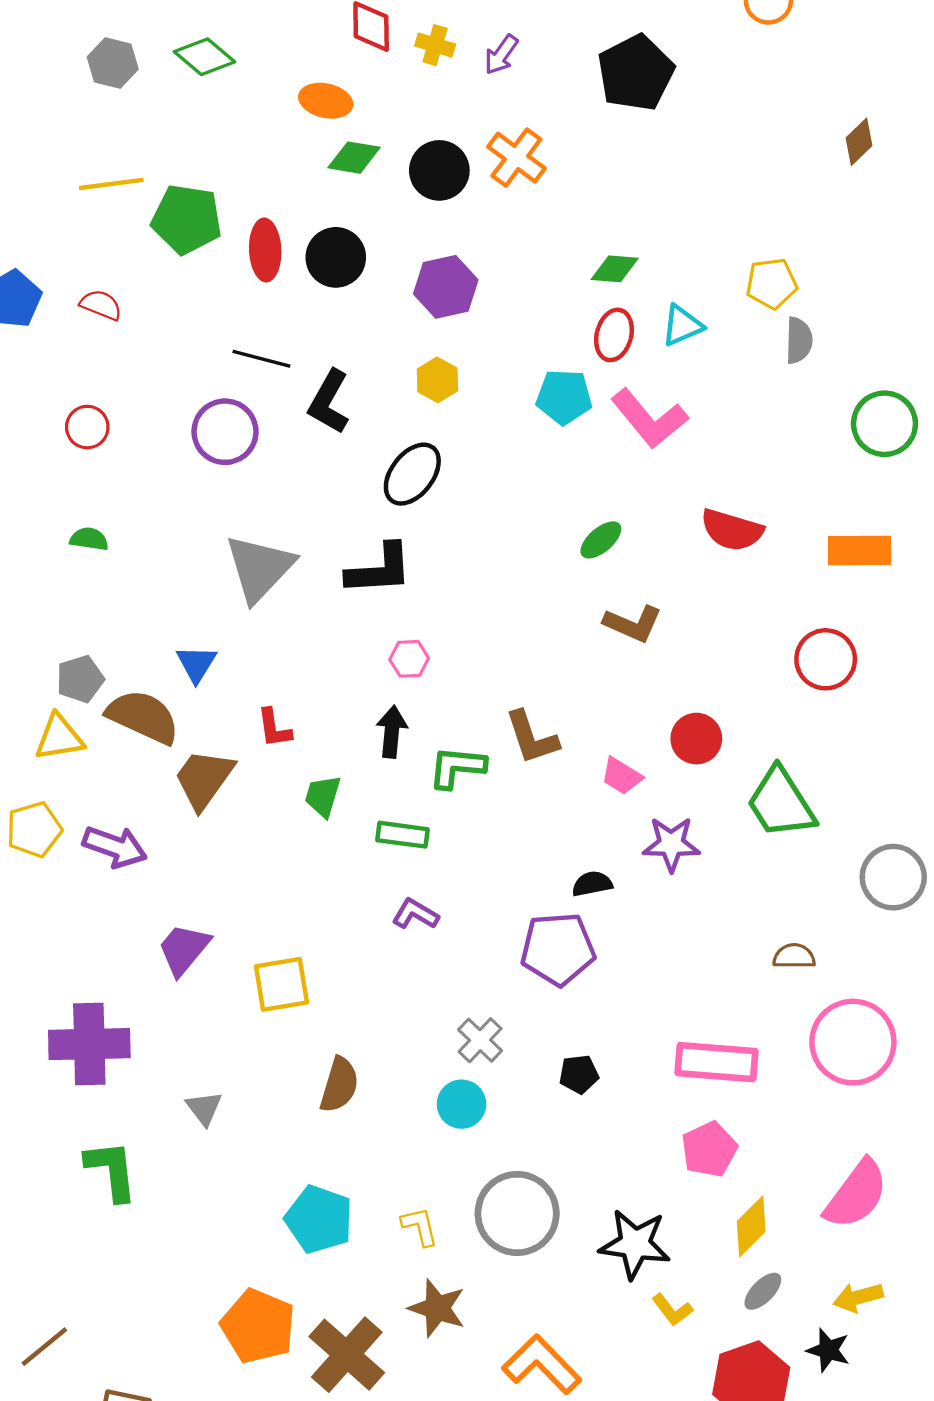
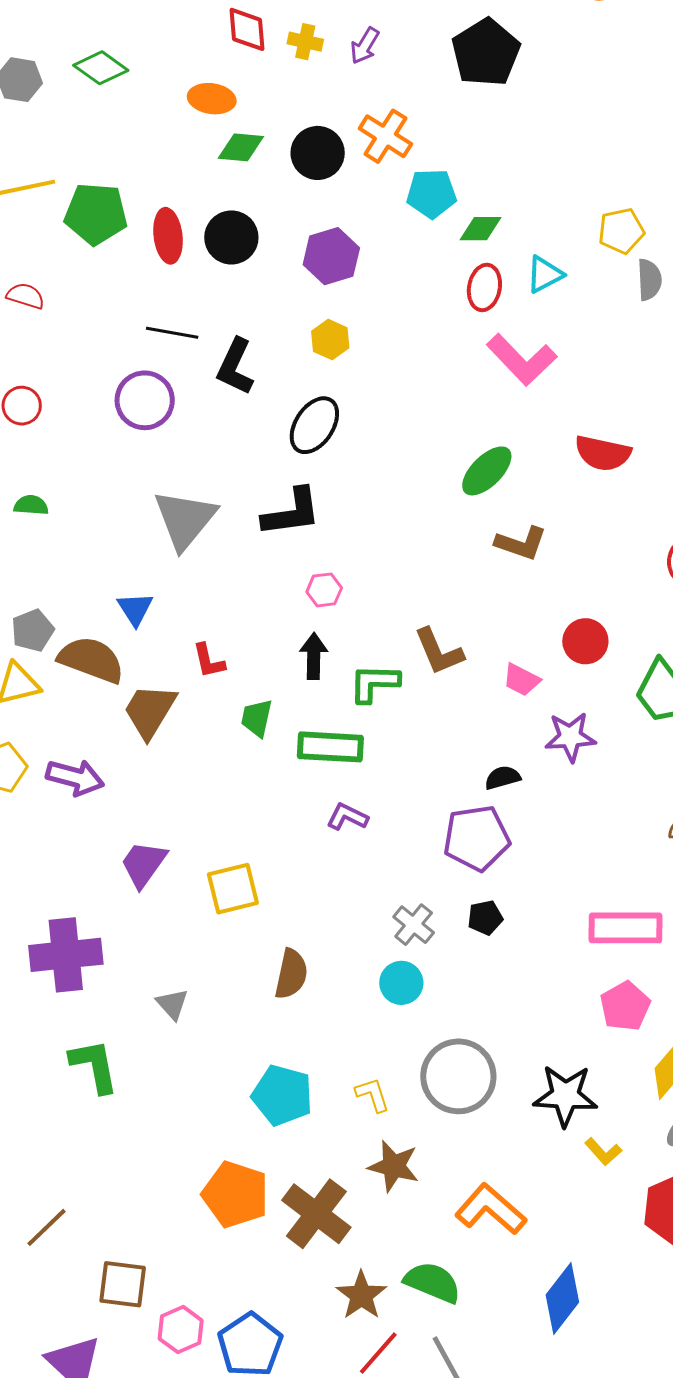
cyan pentagon: (564, 397) -> (431, 194), moved
green ellipse: (601, 540) -> (487, 471), size x1.4
green rectangle: (402, 835) -> (330, 747), size x1.4
black pentagon: (579, 1074) -> (485, 918), moved

